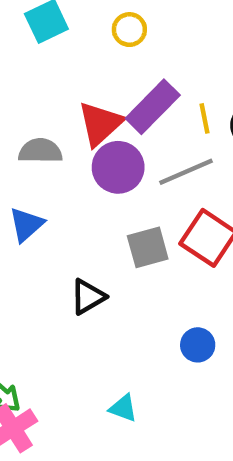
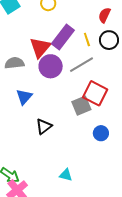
blue triangle: (26, 224) -> (24, 97), moved
gray square: (148, 247) -> (81, 106), moved
blue circle: (198, 345) -> (101, 133), moved

